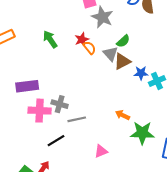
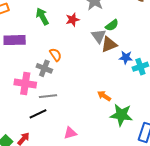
orange semicircle: (89, 48) -> (56, 55), moved
purple rectangle: (27, 86) -> (15, 40), moved
gray cross: (60, 104) -> (44, 68), moved
gray line: (77, 119) -> (48, 96), moved
pink triangle: (101, 151) -> (70, 133), moved

